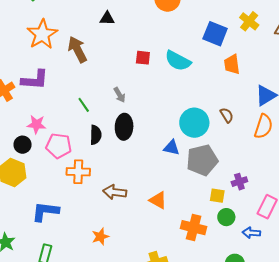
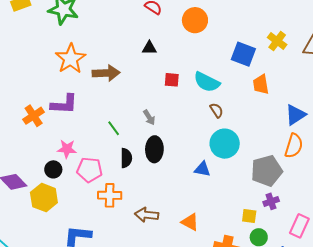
black triangle: (107, 18) -> (149, 48), moved
brown arrow: (77, 49) -> (106, 73), turned 116
brown semicircle: (227, 115) -> (216, 110), moved
gray pentagon: (202, 160) -> (267, 171), moved

